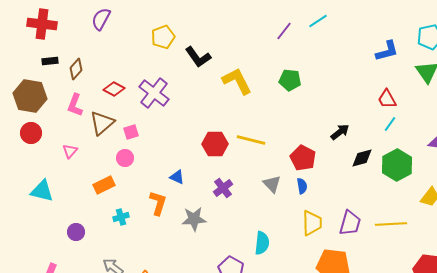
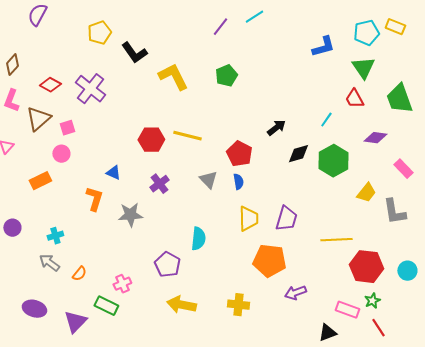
green pentagon: (290, 80) -> (226, 76), turned -30
red trapezoid: (387, 99) -> (354, 99), moved
cyan cross: (121, 217) -> (55, 236), moved
yellow line: (391, 224) -> (336, 240), moved

